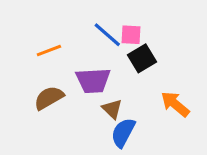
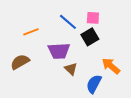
pink square: (131, 35) -> (93, 18), moved
brown semicircle: (49, 98) -> (20, 62), moved
blue semicircle: (123, 133) -> (94, 84), moved

